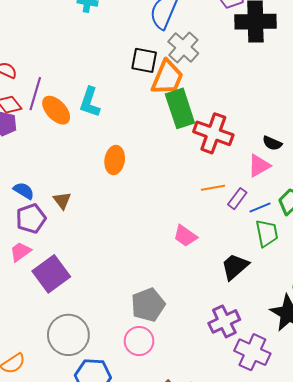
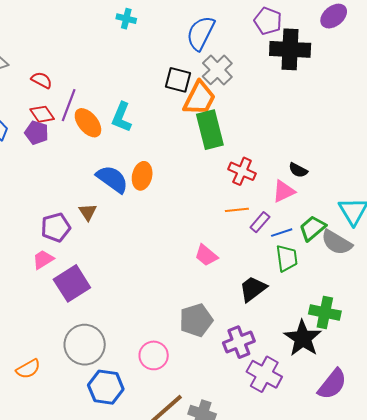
red cross: (213, 133) -> (242, 171), moved, size x0.7
blue semicircle: (24, 191) -> (112, 179), moved, size x1.6
gray pentagon: (148, 305) -> (196, 320), moved

